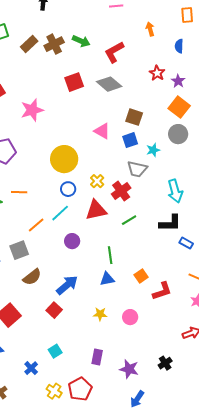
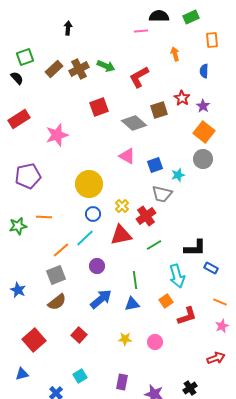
gray diamond: (109, 84) -> (134, 123), moved
brown square: (134, 117) -> (159, 110), moved, turned -36
cyan arrow: (175, 191) -> (177, 276), moved
gray square: (19, 250) -> (56, 275), moved
blue arrow: (67, 285) -> (101, 299), moved

